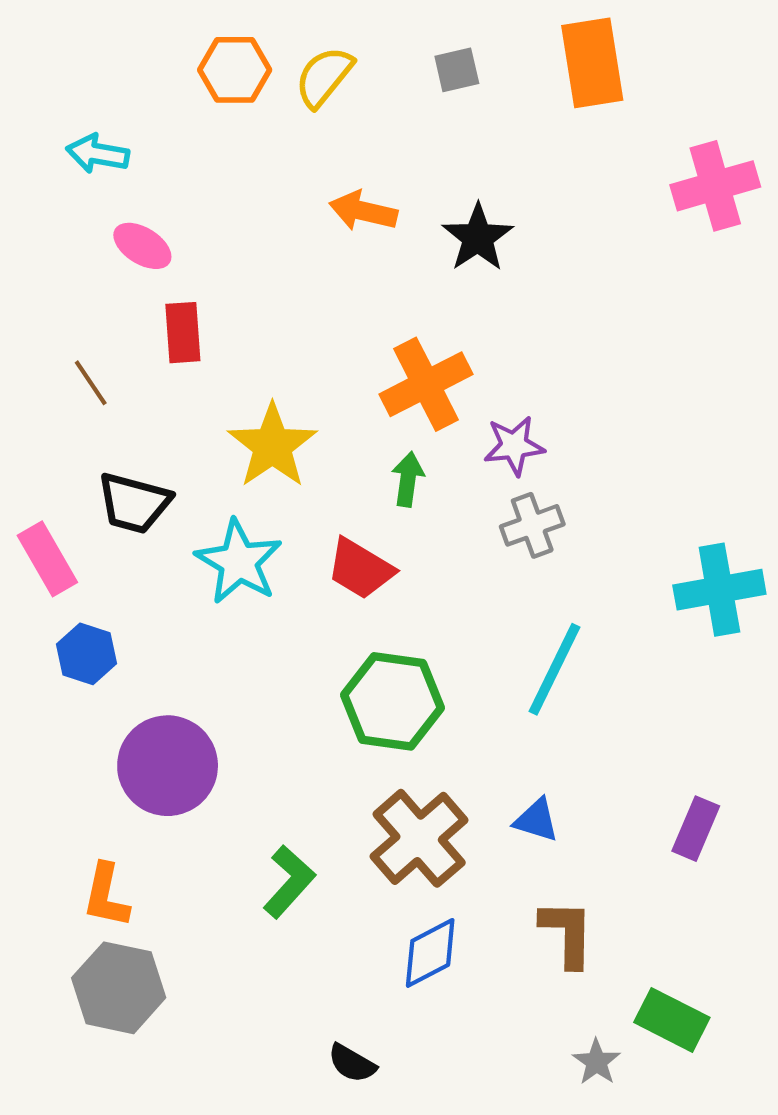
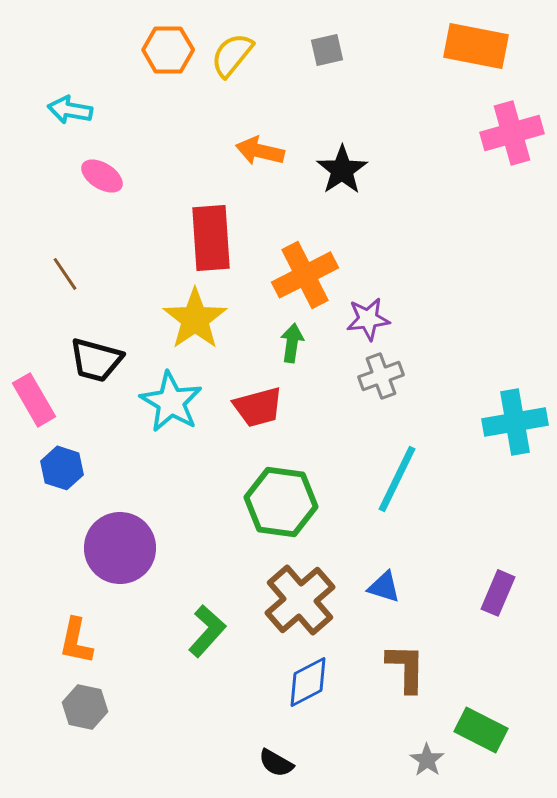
orange rectangle: (592, 63) -> (476, 46), moved, turned -70
red rectangle: (183, 333) -> (211, 238), moved, size x1.5
red trapezoid: (360, 569) -> (258, 407), turned -46
gray hexagon: (119, 988) -> (85, 707), size x0.7
black semicircle: (352, 1063) -> (276, 763), moved

